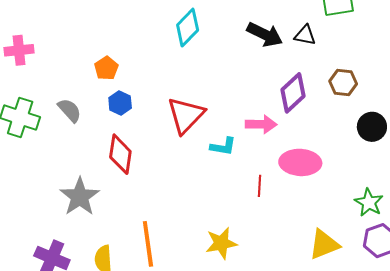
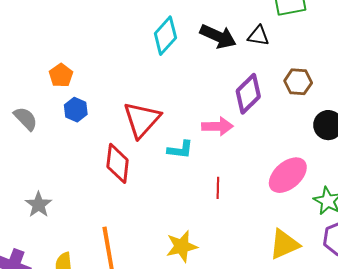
cyan diamond: (188, 28) -> (165, 36), moved
red diamond: (120, 154) -> (118, 163), moved
pink ellipse: (300, 162) -> (288, 175), moved, turned -42
gray star: (80, 197) -> (38, 205), size x0.7

